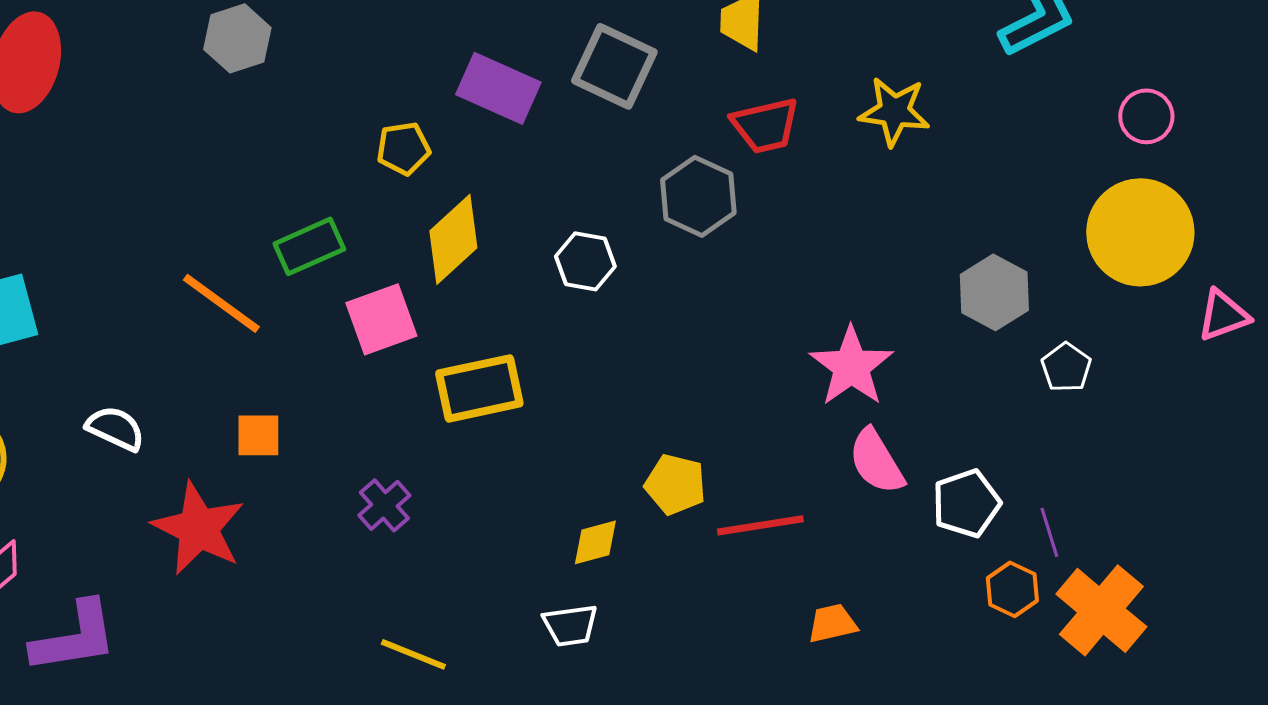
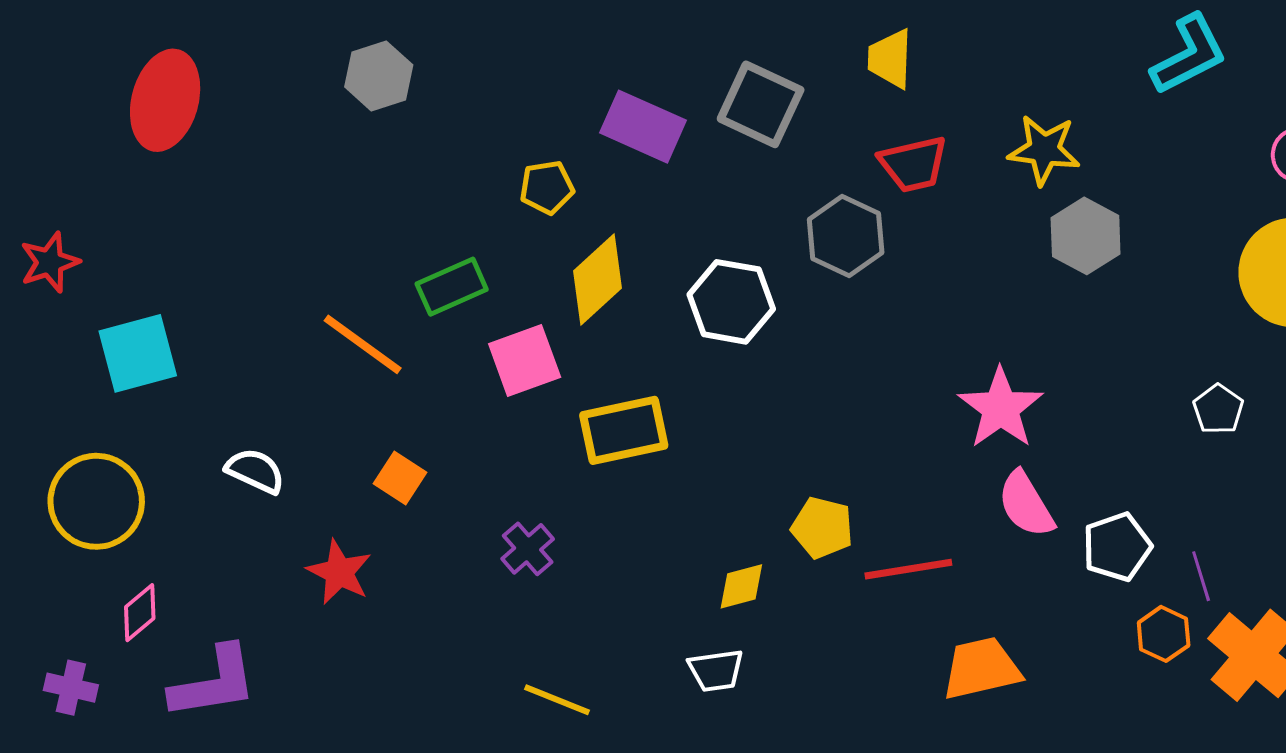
white hexagon: (585, 261) -> (731, 302), size x1.4
gray hexagon: (994, 292) -> (1086, 236), moved
orange square: (258, 435) -> (400, 478), turned 33
red star: (198, 528) -> (339, 572), size x0.7
orange trapezoid: (832, 623) -> (981, 668), size x1.6

